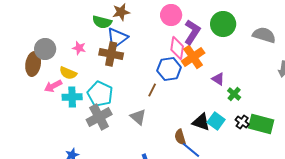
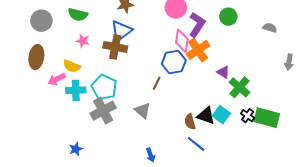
green semicircle: (102, 22) -> (78, 15), moved
green circle: (223, 24) -> (228, 17), size x0.7
gray semicircle: (264, 35) -> (270, 28), size x0.6
gray circle: (45, 49) -> (41, 21), moved
green cross: (234, 94) -> (239, 87), size x1.5
brown semicircle: (180, 137) -> (190, 122), moved

